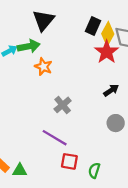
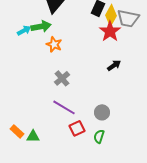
gray cross: (63, 105) -> (62, 78), moved
gray circle: (116, 123) -> (102, 112), moved
red square: (69, 161) -> (77, 128), turned -35

